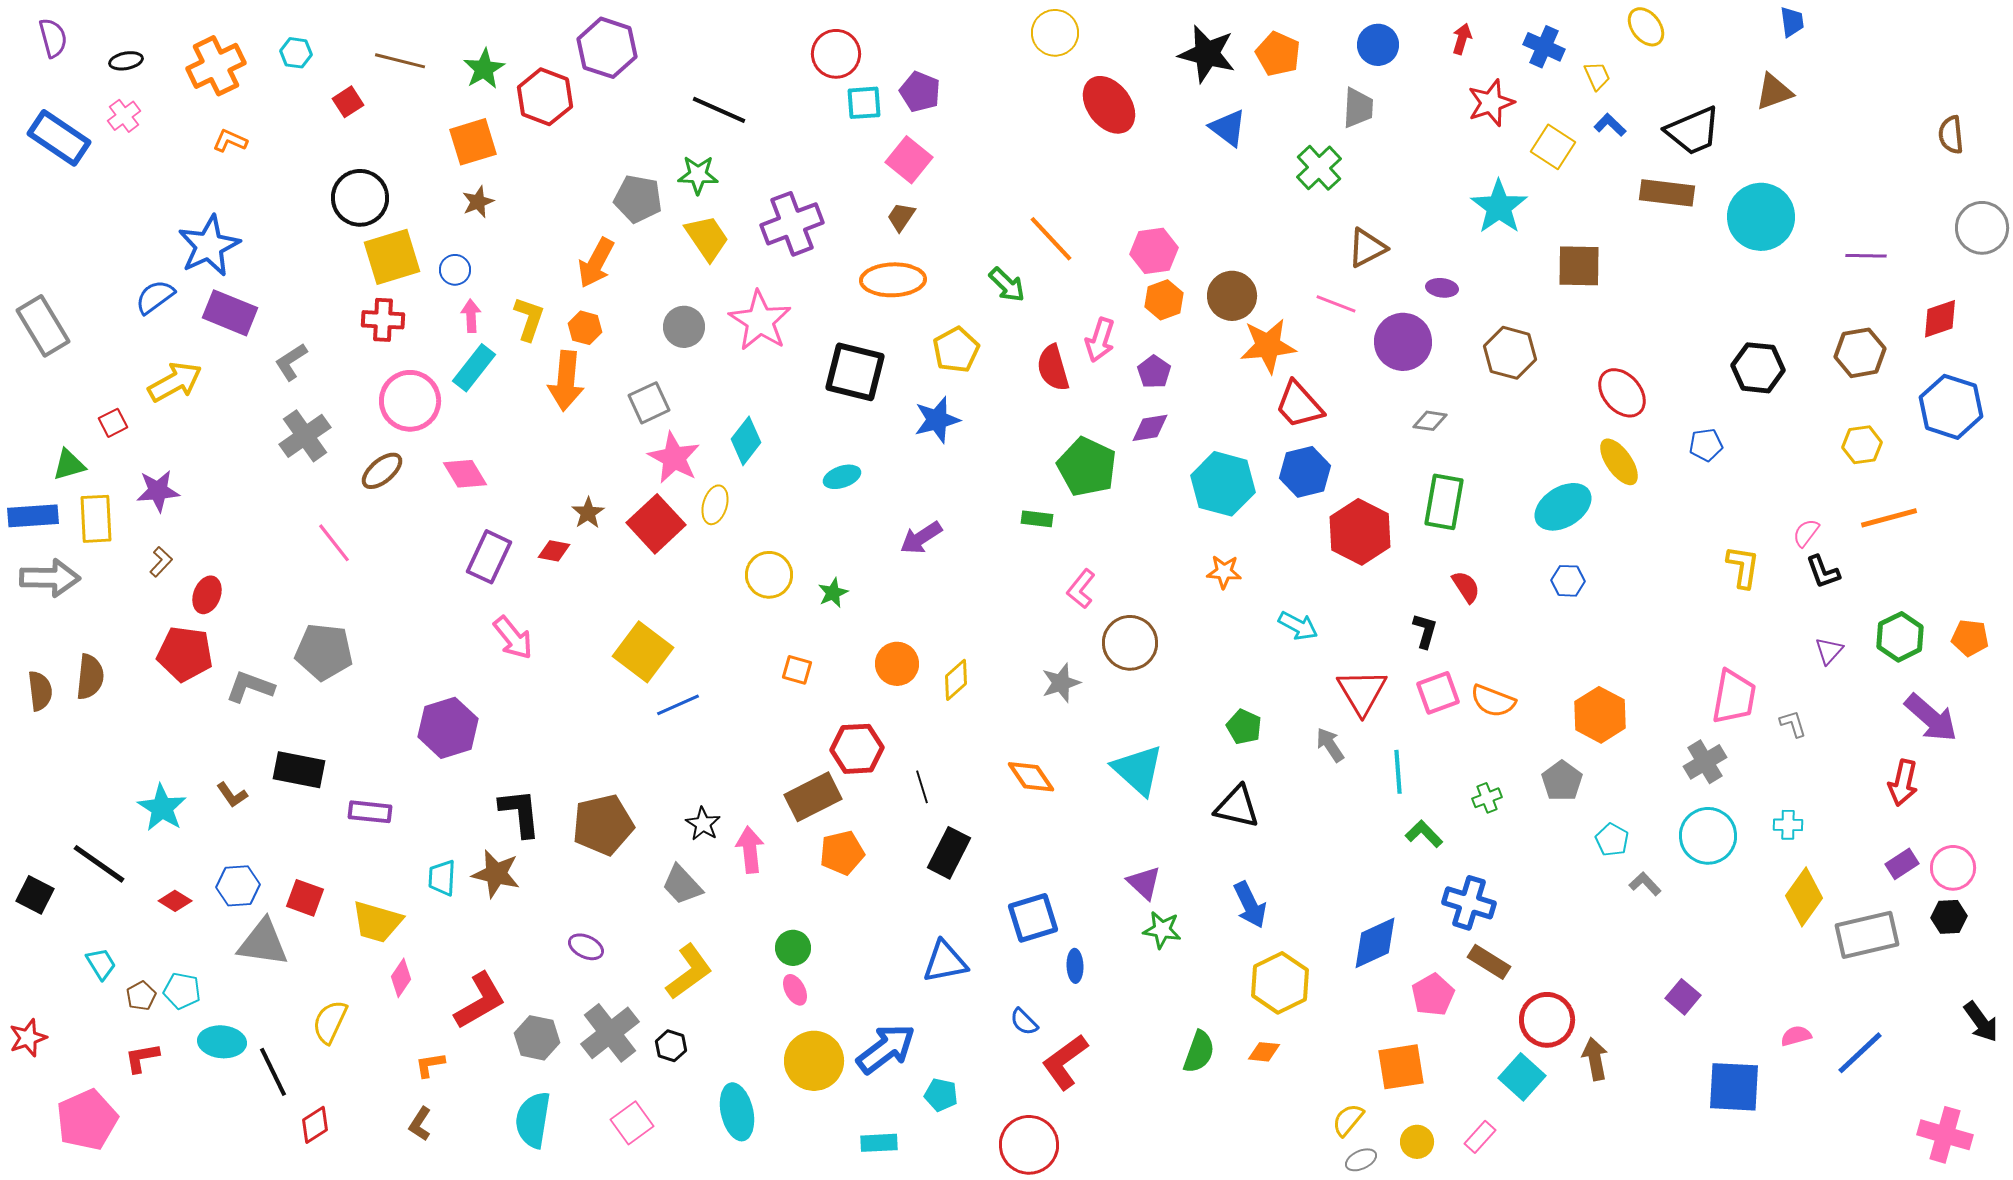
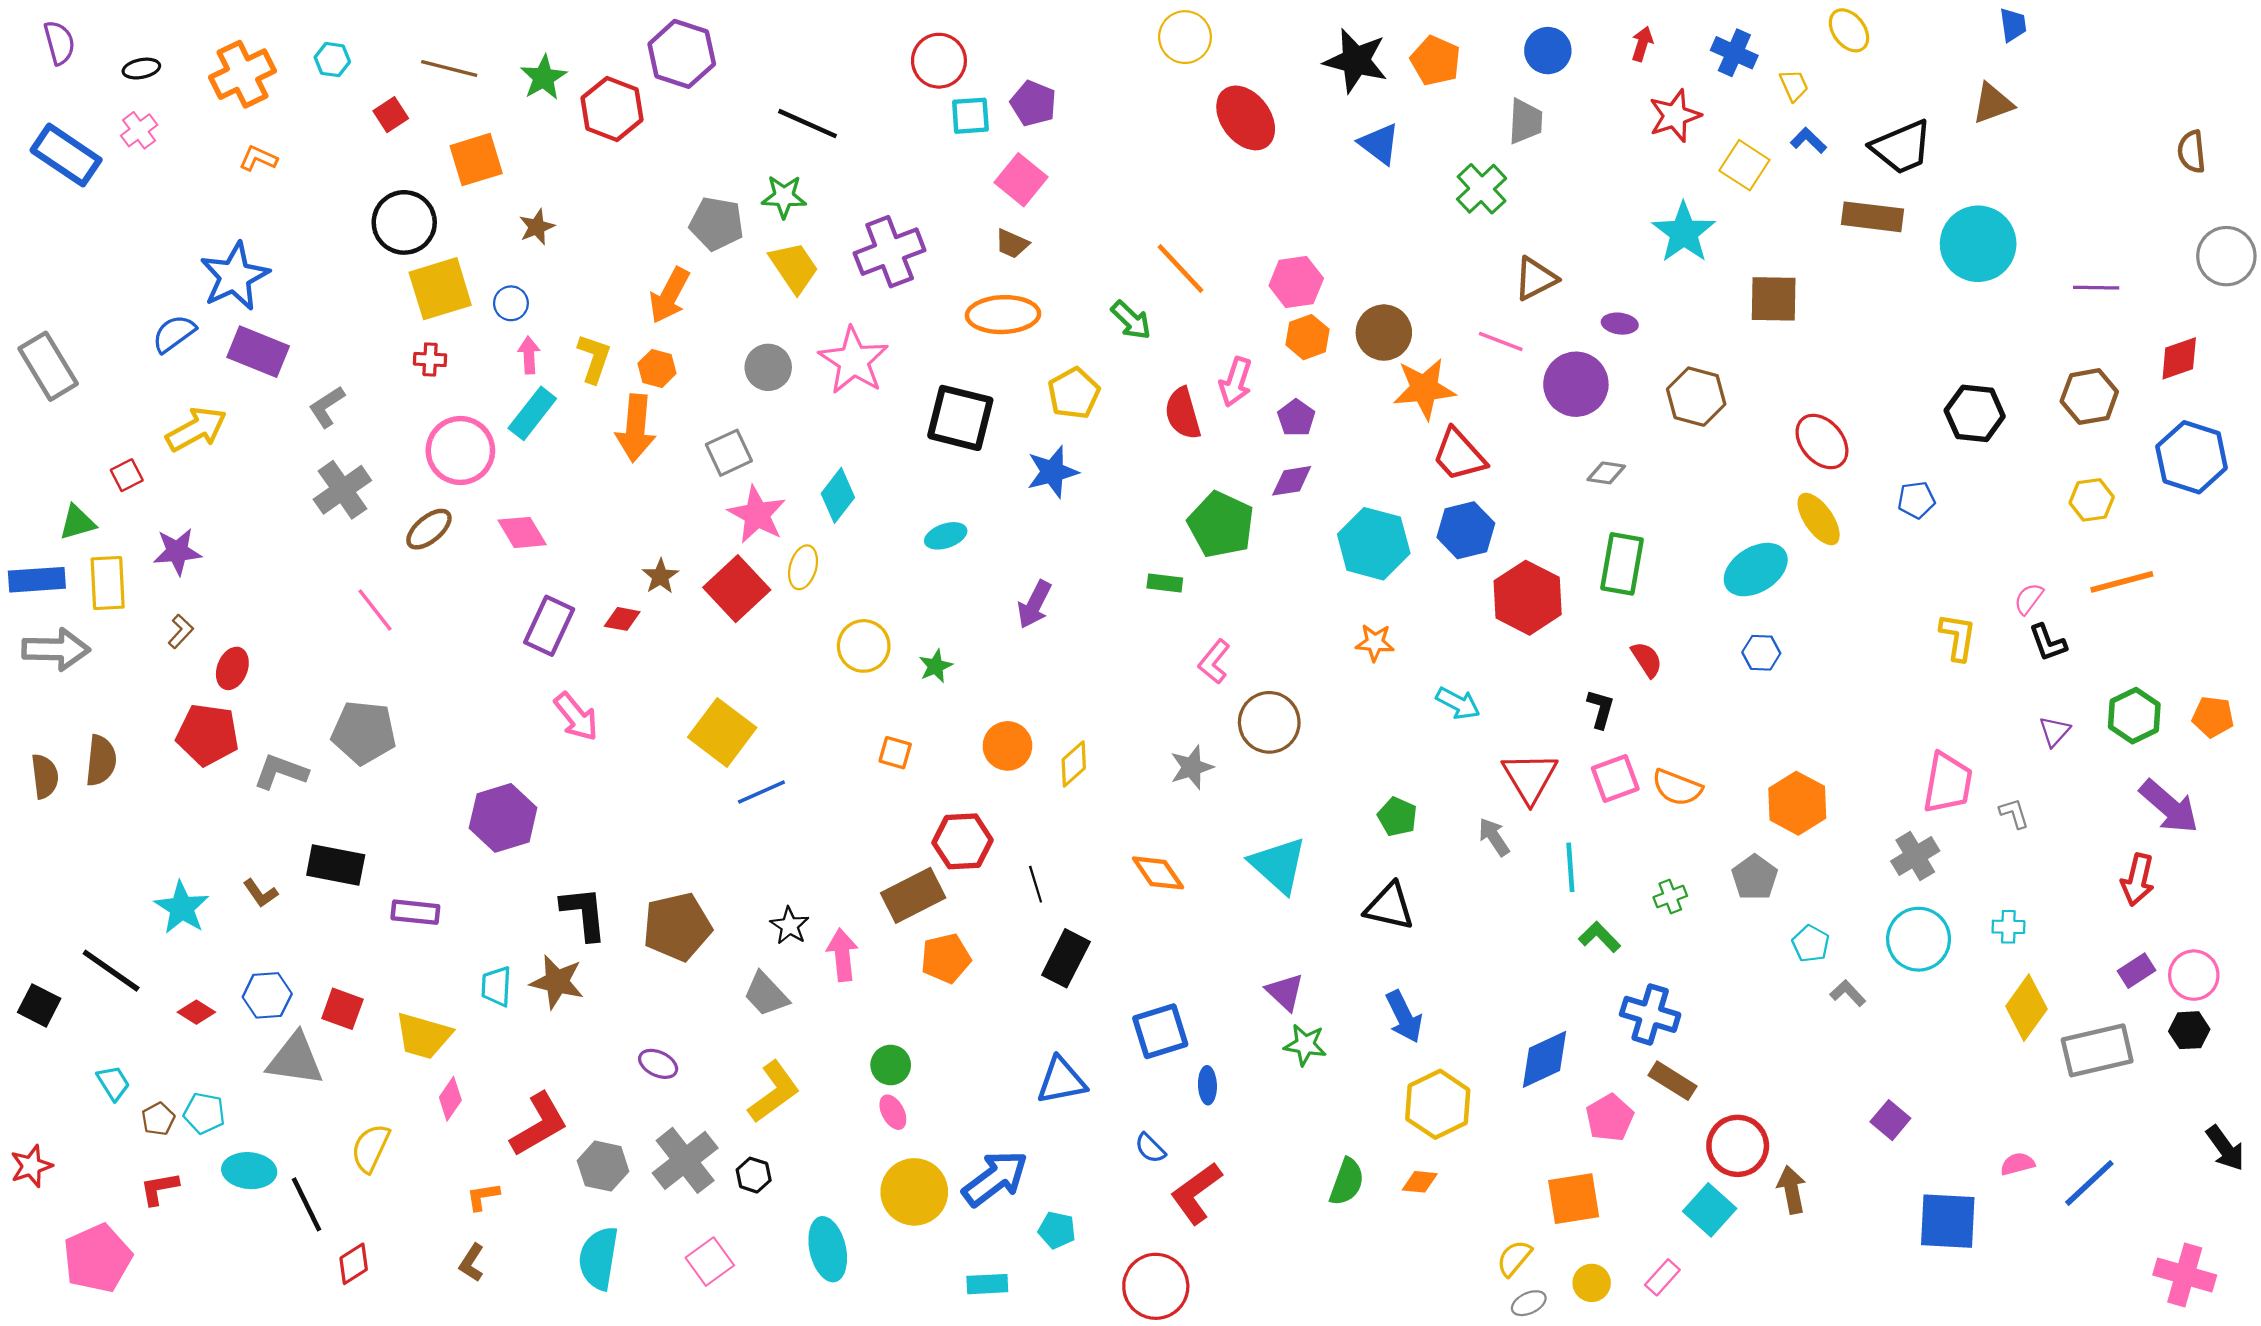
orange square: (473, 142) -> (476, 160), moved
brown trapezoid: (901, 217) -> (1012, 244), turned -100
red cross: (383, 320) -> (430, 359), size x0.7
purple arrow: (921, 538) -> (1034, 604), turned -30

